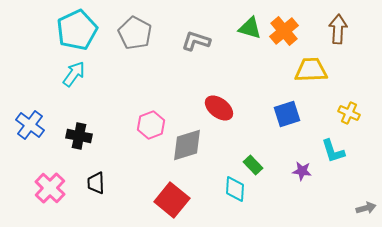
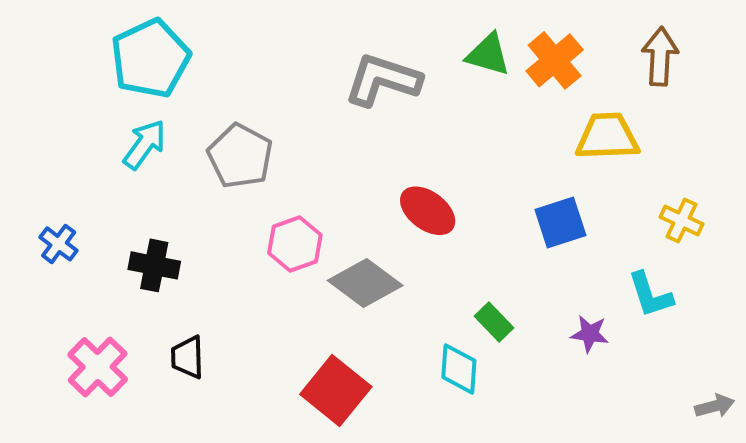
gray pentagon: (135, 33) -> (240, 156), moved
gray L-shape: (196, 41) -> (383, 80), size x1.4
blue cross: (30, 125) -> (59, 244), size x0.7
gray diamond: (187, 145) -> (365, 283), turned 54

